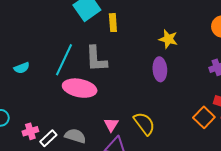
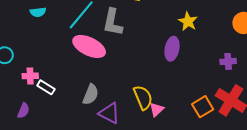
pink triangle: (111, 125) -> (157, 110), moved
gray semicircle: (75, 136) -> (91, 94), moved, turned 80
white rectangle: (48, 138) -> (46, 87), turned 60

